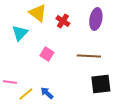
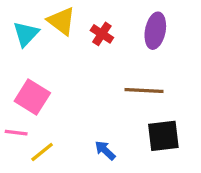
cyan triangle: (20, 33) -> (26, 34), moved
pink square: (47, 54) -> (32, 97), moved, size x1.5
blue arrow: (47, 93) -> (105, 150), moved

